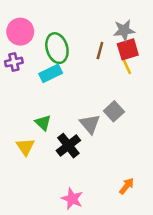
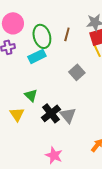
brown line: (100, 51) -> (67, 34), moved
gray square: (114, 111) -> (77, 72), moved
gray triangle: (90, 124) -> (68, 115), moved

